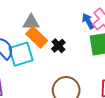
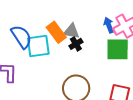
gray triangle: (31, 22) -> (72, 31), moved

